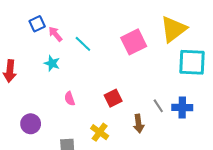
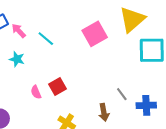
red square: (113, 98) -> (57, 87), moved
blue cross: (182, 108) -> (146, 105), moved

